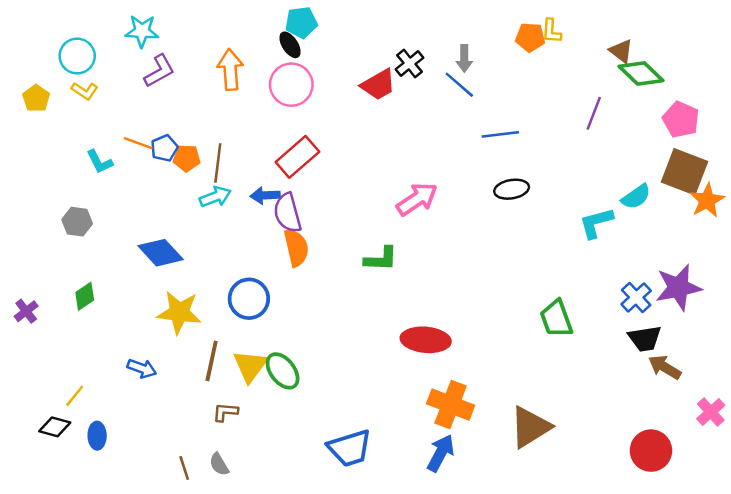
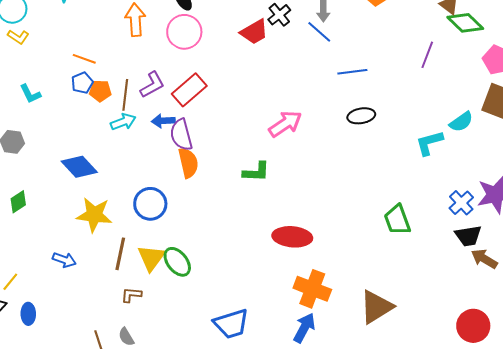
purple L-shape: (159, 71) -> (152, 85), moved
orange line: (138, 143) -> (84, 59), moved

